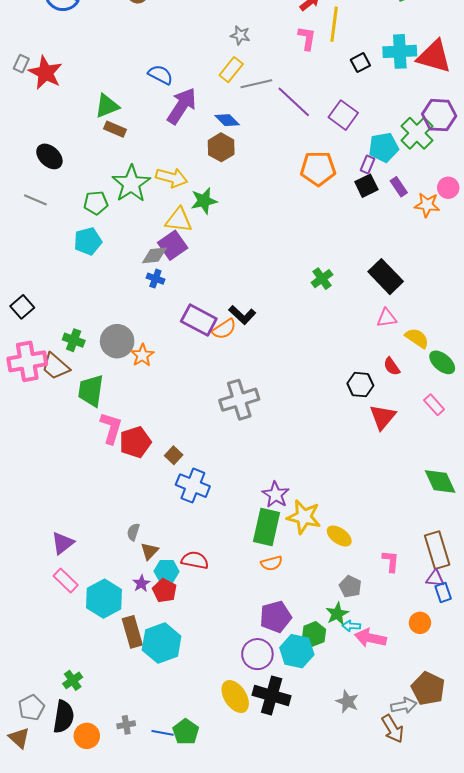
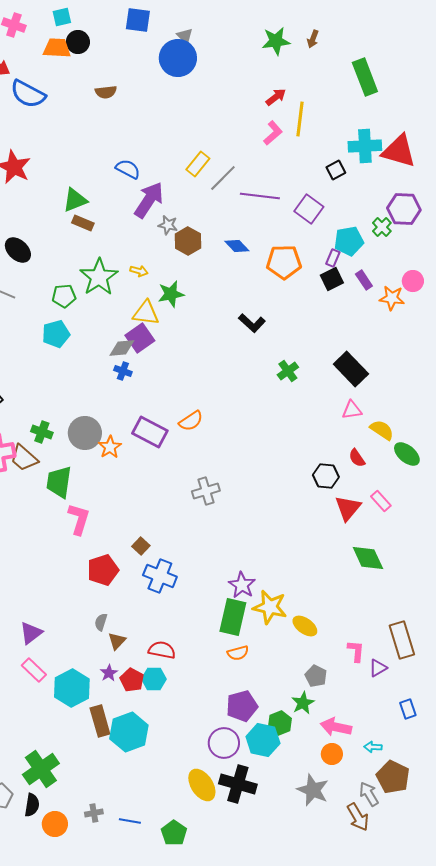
gray star: (240, 35) -> (168, 225), moved
pink L-shape: (307, 38) -> (273, 133), turned 40
black square: (360, 63) -> (336, 170), moved
gray line: (256, 84) -> (223, 178), turned -32
purple line: (294, 102) -> (260, 196), turned -36
blue diamond: (227, 120) -> (237, 246), moved
green cross: (417, 133) -> (382, 227), size x0.6
yellow arrow: (172, 178) -> (139, 271), size x0.6
black L-shape: (242, 315) -> (252, 323), moved
purple rectangle: (199, 320) -> (150, 432), moved
gray cross: (239, 400) -> (206, 491), size x0.7
pink rectangle: (434, 405) -> (381, 501), moved
red pentagon: (135, 442) -> (103, 570), moved
green diamond: (440, 481) -> (368, 558), moved
cyan hexagon: (167, 571) -> (154, 679), moved
purple triangle: (435, 578) -> (378, 668), moved, turned -36
blue rectangle: (443, 593) -> (408, 709), moved
orange circle: (420, 623) -> (332, 754), moved
cyan arrow: (351, 626) -> (373, 747), moved
green cross: (73, 680) -> (41, 769), size x1.8
gray star: (347, 702) -> (313, 790), size x1.4
gray arrow: (404, 706) -> (369, 794), turned -110
black semicircle: (64, 717) -> (32, 805), size x0.7
green pentagon: (186, 732) -> (174, 833), moved

